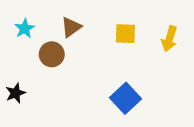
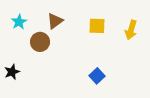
blue square: (125, 98) -> (97, 76), size x0.7

